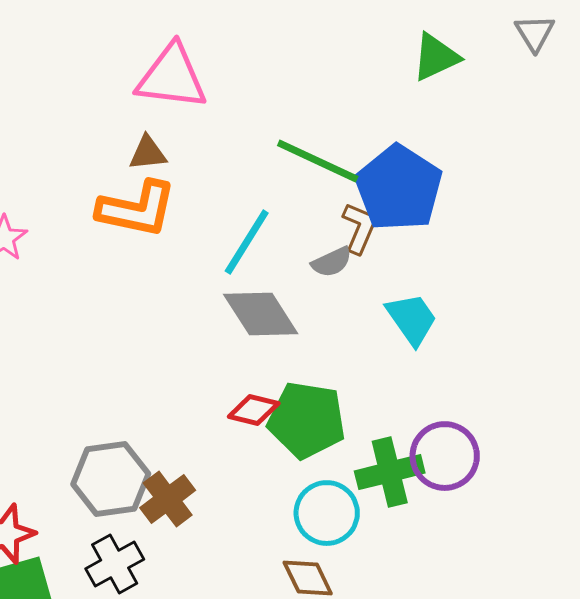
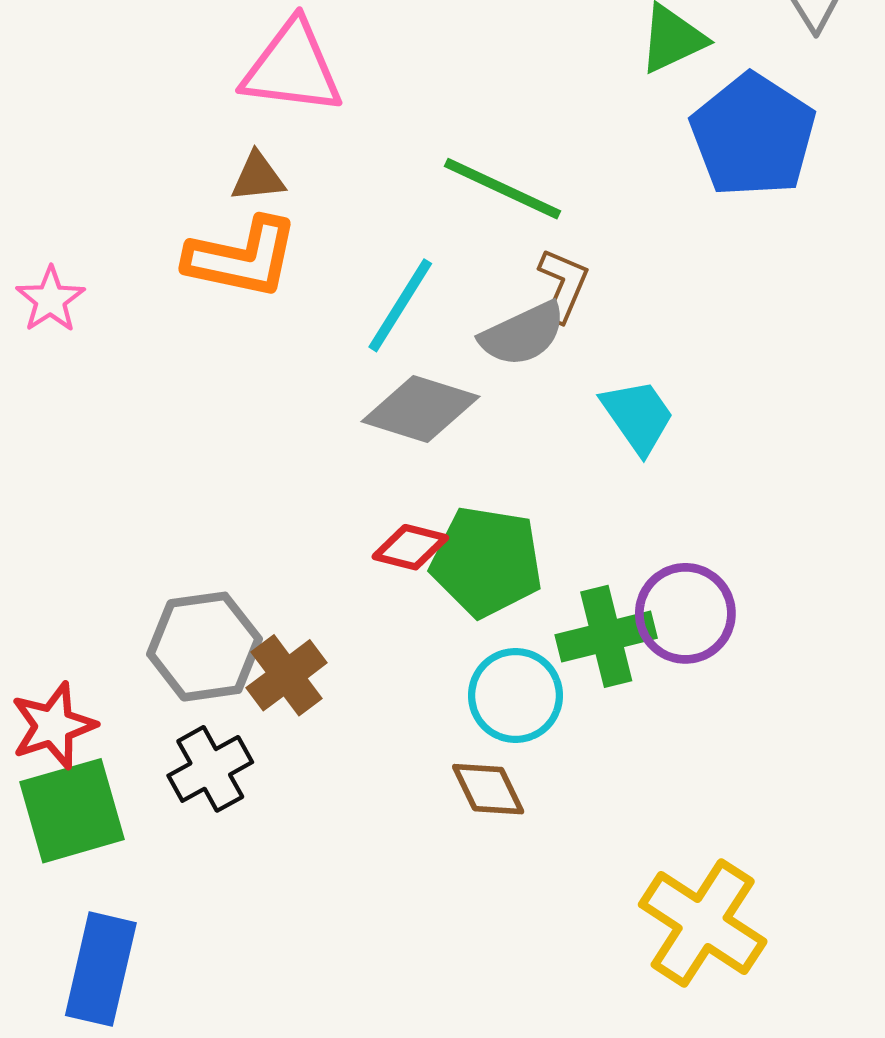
blue pentagon: (399, 188) -> (753, 135), moved
gray semicircle: (332, 262) -> (523, 334), size x1.5
gray diamond: (261, 314) -> (420, 409), turned -40

